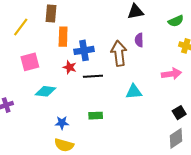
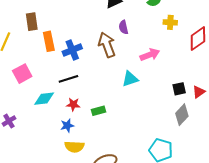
red star: (70, 67) -> (73, 104), moved
pink arrow: (171, 74) -> (150, 55), moved
black line: (93, 76) -> (68, 79), moved
black square: (179, 113) -> (179, 89), turned 32

